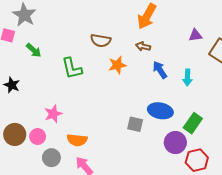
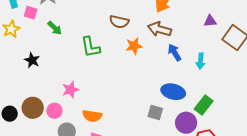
brown arrow: (143, 46) -> (160, 29), size x1.6
gray square: (135, 124) -> (155, 112), moved

